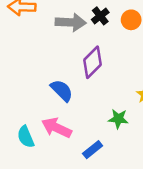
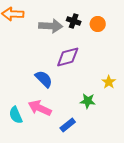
black cross: (100, 16) -> (74, 21), turned -32
purple diamond: (93, 62) -> (68, 57), turned 30

